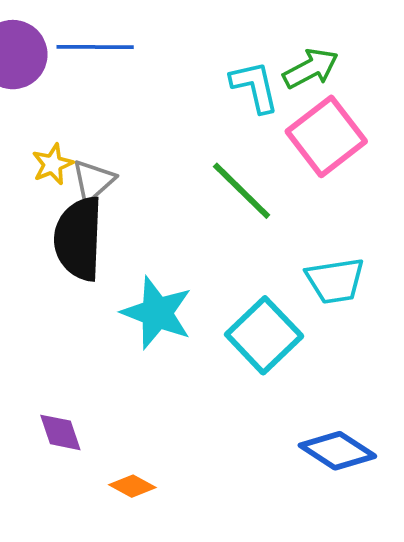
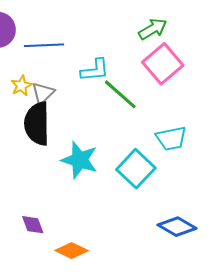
blue line: (95, 47) -> (44, 45), moved
cyan L-shape: (255, 87) -> (95, 70), moved, turned 100
orange diamond: (132, 486) -> (72, 251), size x1.4

